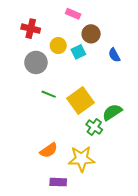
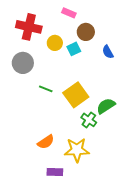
red cross: (31, 29) -> (29, 27), size x1.4
gray circle: (36, 62) -> (23, 63), moved

